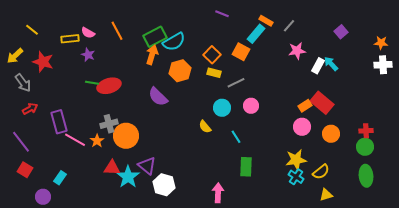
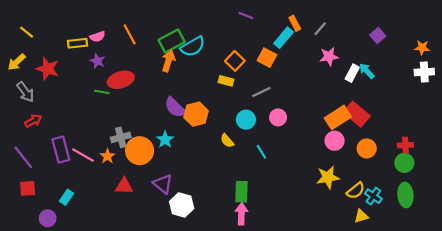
orange rectangle: (266, 21) -> (295, 23), turned 32
yellow line: (32, 30) -> (27, 32), moved
pink semicircle: (88, 33) -> (97, 37), turned -48
orange hexagon: (180, 71) -> (196, 114), moved
yellow rectangle: (214, 73) -> (226, 81), moved
red ellipse: (109, 86) -> (121, 80), moved
orange rectangle: (305, 106) -> (338, 117), size x1.6
purple rectangle: (59, 122) -> (61, 150), moved
green rectangle: (246, 167) -> (241, 192), moved
red square: (25, 170) -> (28, 188), turned -35
cyan star: (128, 177) -> (165, 140), moved, size x0.7
cyan cross: (296, 177) -> (373, 196), moved

